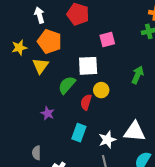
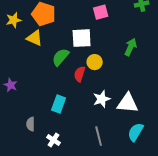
yellow triangle: (40, 66) -> (35, 38), turned -42
purple star: (48, 113) -> (11, 85), moved
cyan rectangle: (79, 133) -> (59, 104), moved
white star: (107, 140) -> (102, 99), moved

